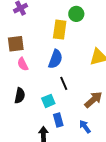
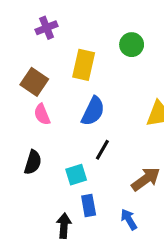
yellow rectangle: (60, 30) -> (84, 65), moved
brown square: (16, 44) -> (34, 82), turned 36
black line: (64, 83) -> (102, 150), turned 48

